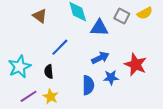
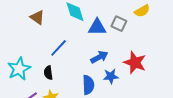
gray square: (122, 16) -> (119, 24), moved

